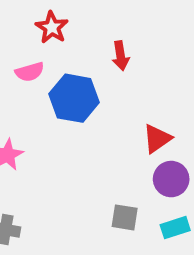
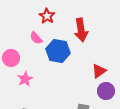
red arrow: (121, 56) -> (81, 30), size x1.6
pink semicircle: (30, 72) -> (36, 38), turned 64

